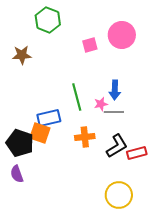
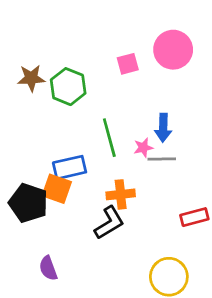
green hexagon: (48, 20) -> (68, 87), moved
black L-shape: (117, 146) -> (109, 223), moved
purple semicircle: (17, 174) -> (48, 268), moved

